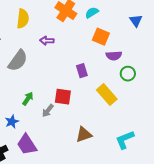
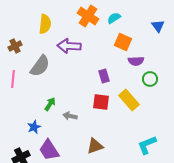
purple arrow: (47, 41) -> (69, 46), size x1.6
red square: (63, 97) -> (101, 102), moved
gray arrow: (48, 111) -> (70, 116), turned 64
brown triangle: (84, 135) -> (95, 146), moved

